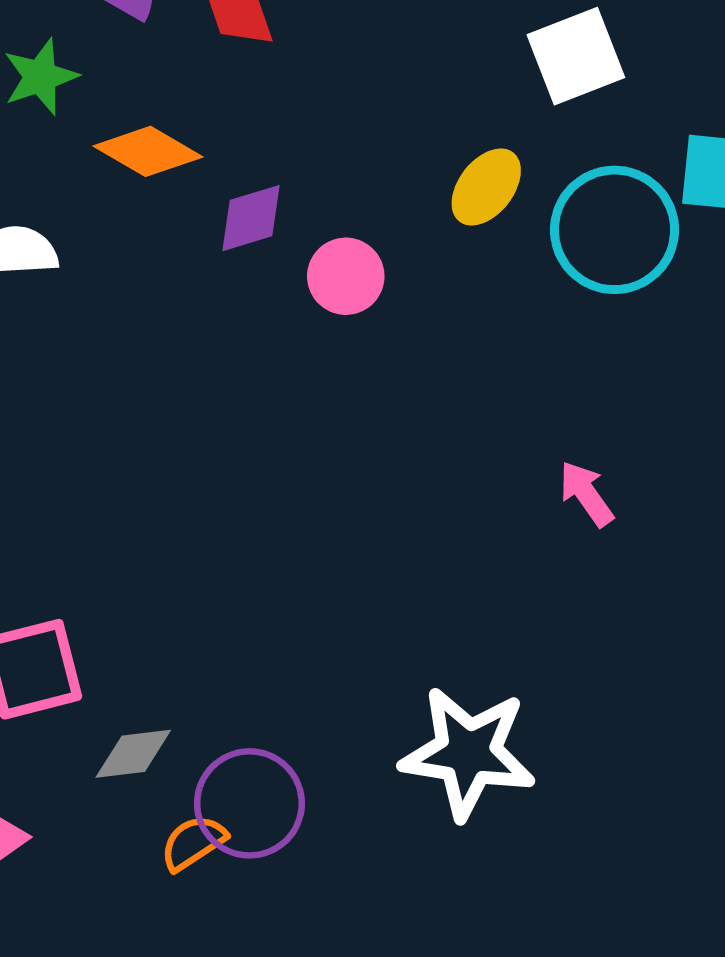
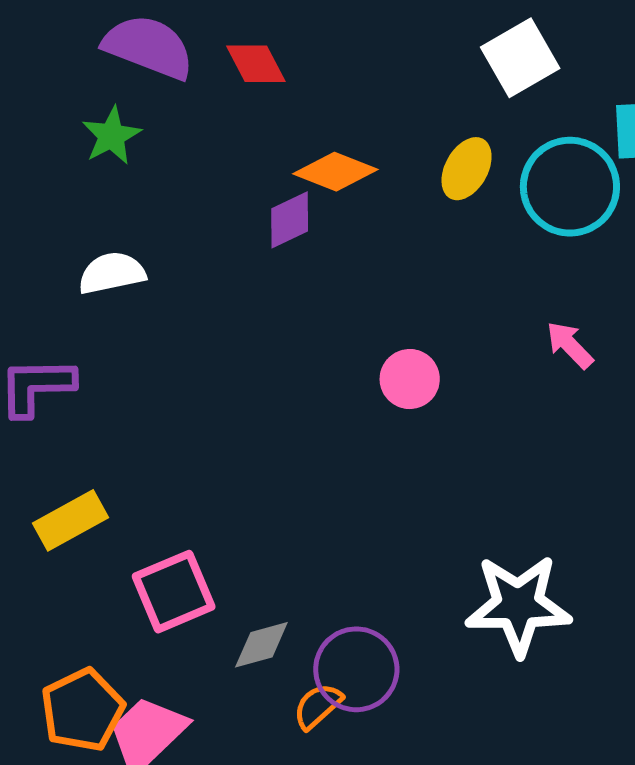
orange diamond: (148, 151) -> (335, 172), moved
pink circle: (346, 276) -> (410, 379), moved
pink arrow: (586, 494) -> (570, 345), moved

